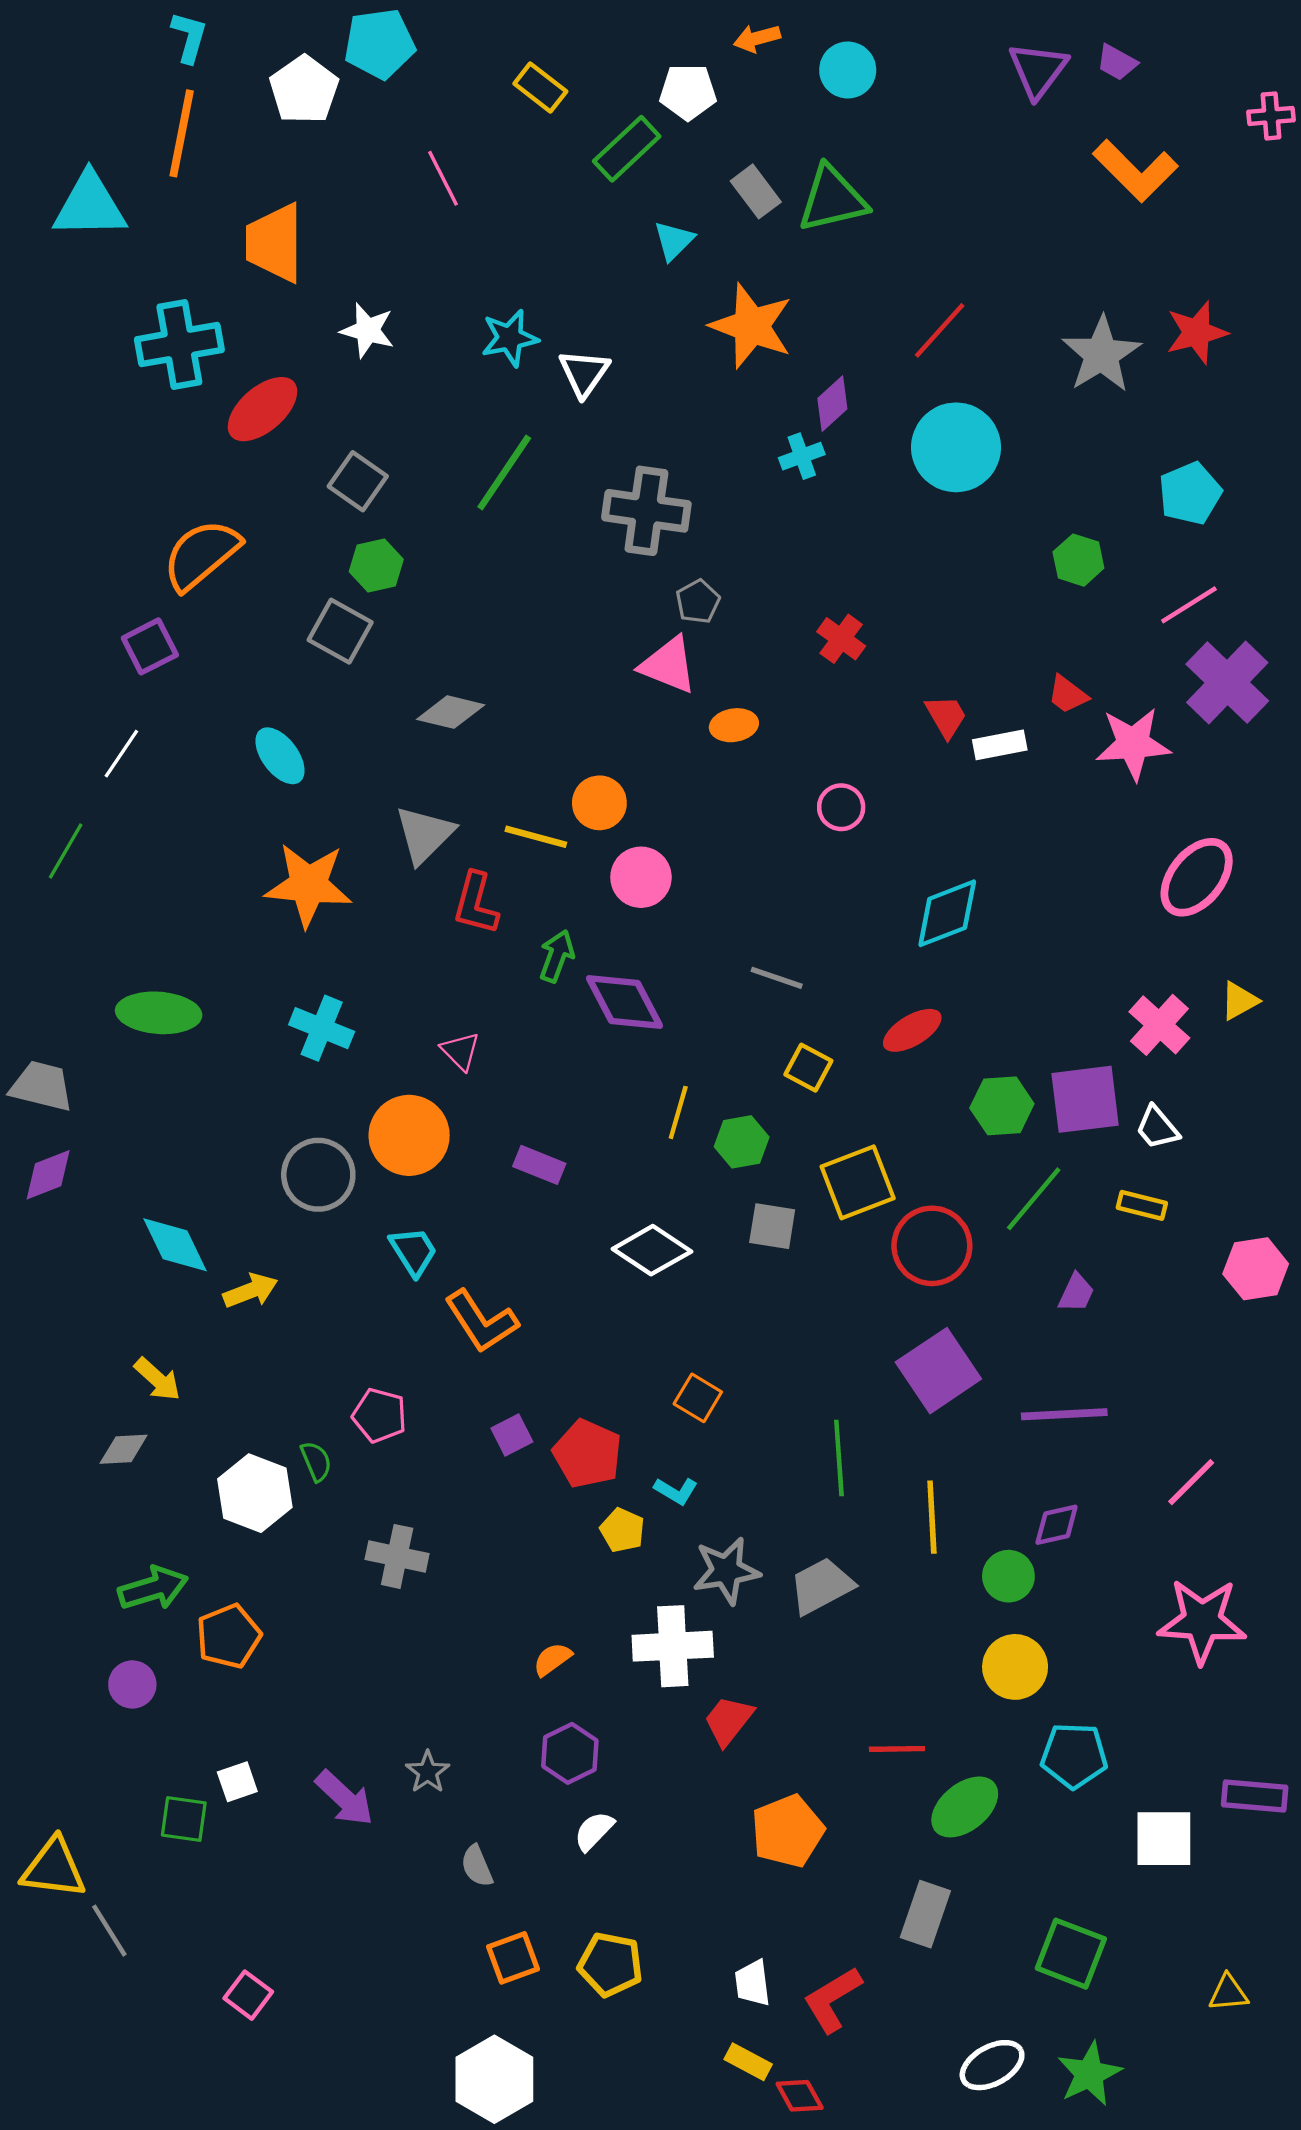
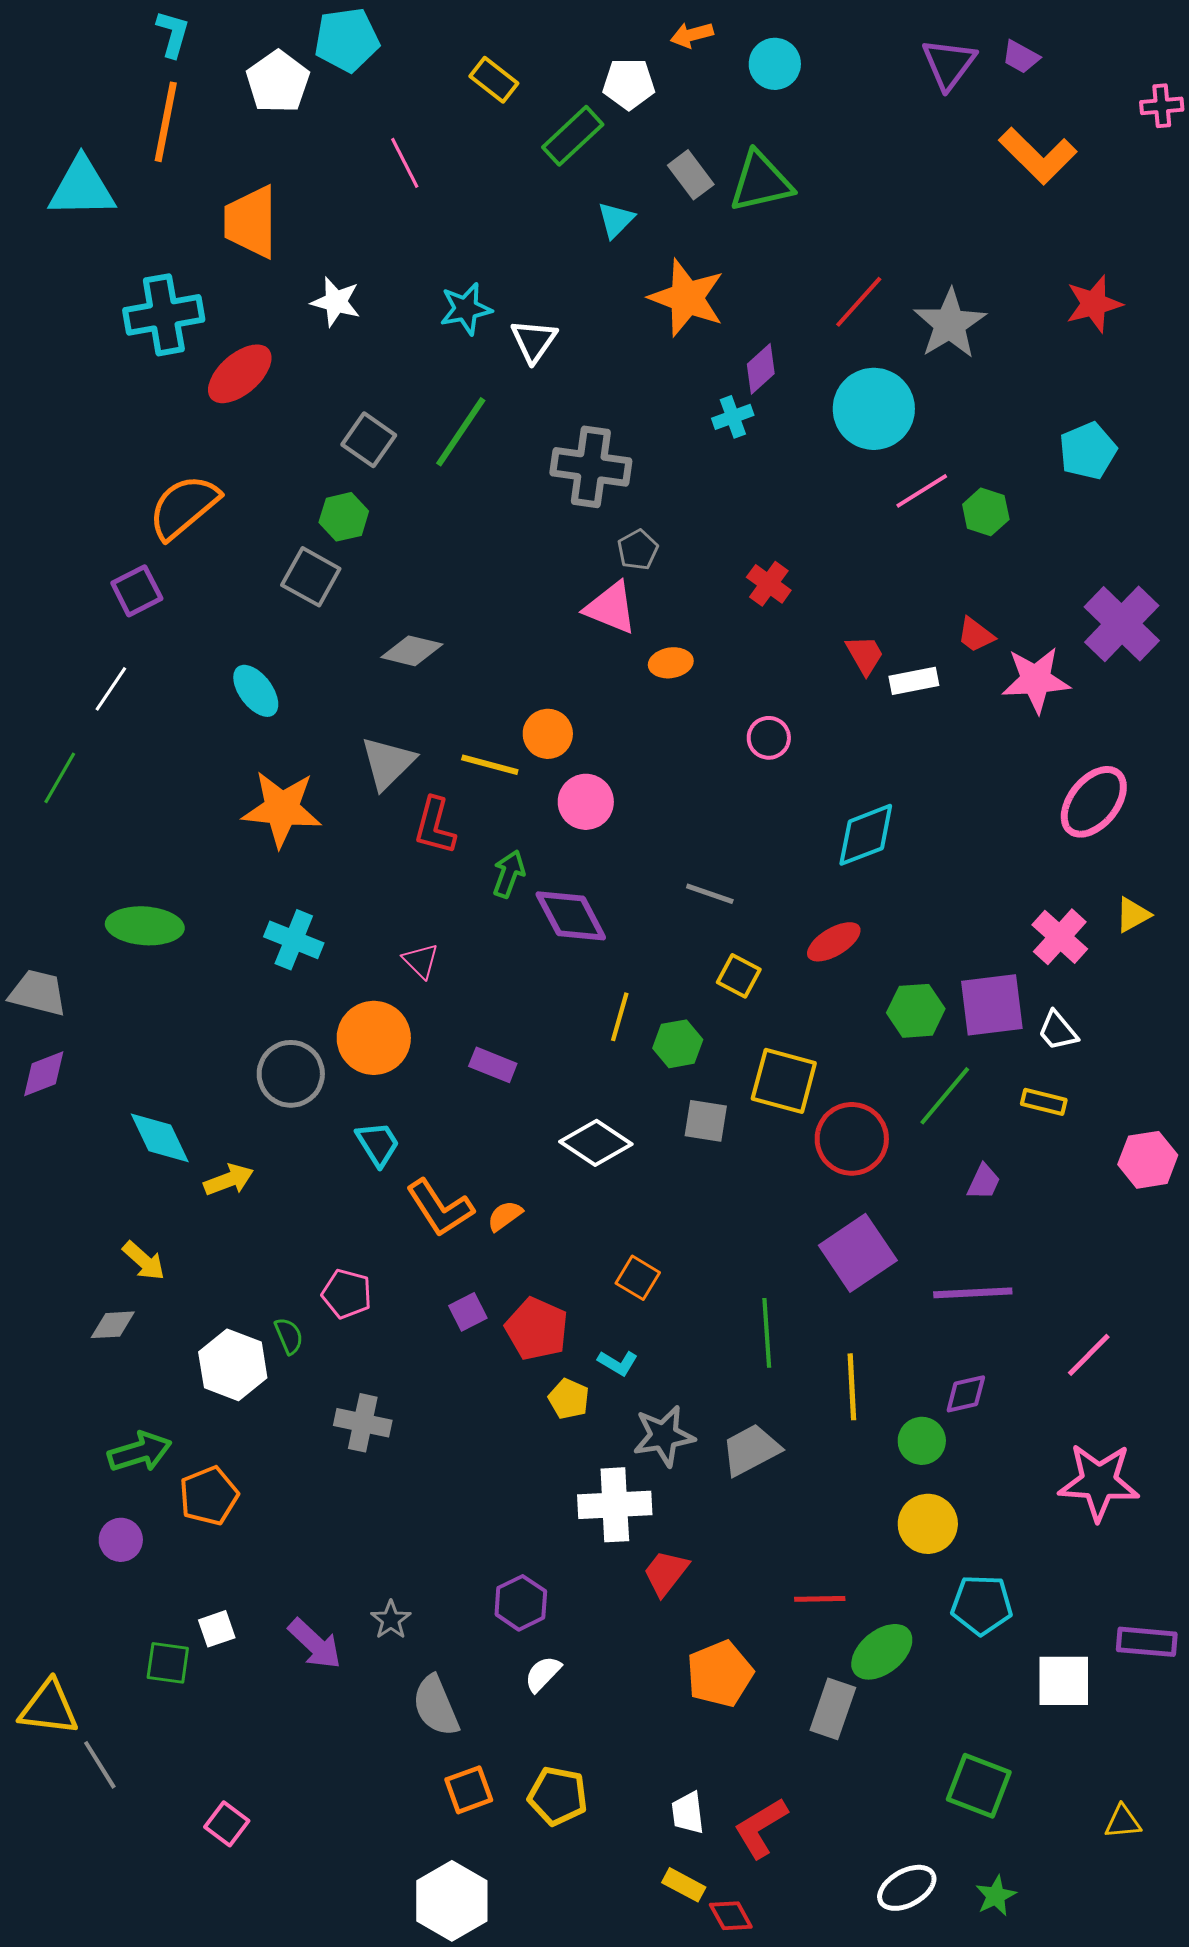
gray star: (1101, 354) -> (950, 324), moved
gray square: (358, 481) -> (369, 440), moved
pink line: (1189, 605) -> (922, 491), moved
yellow square: (858, 1182) -> (784, 1081), turned 36
orange semicircle: (552, 1659) -> (505, 1216), moved
gray semicircle: (477, 1866) -> (436, 1706), size x1.6
gray rectangle: (925, 1914) -> (833, 1709), moved
green star: (1089, 2074) -> (996, 1896), size x0.7

